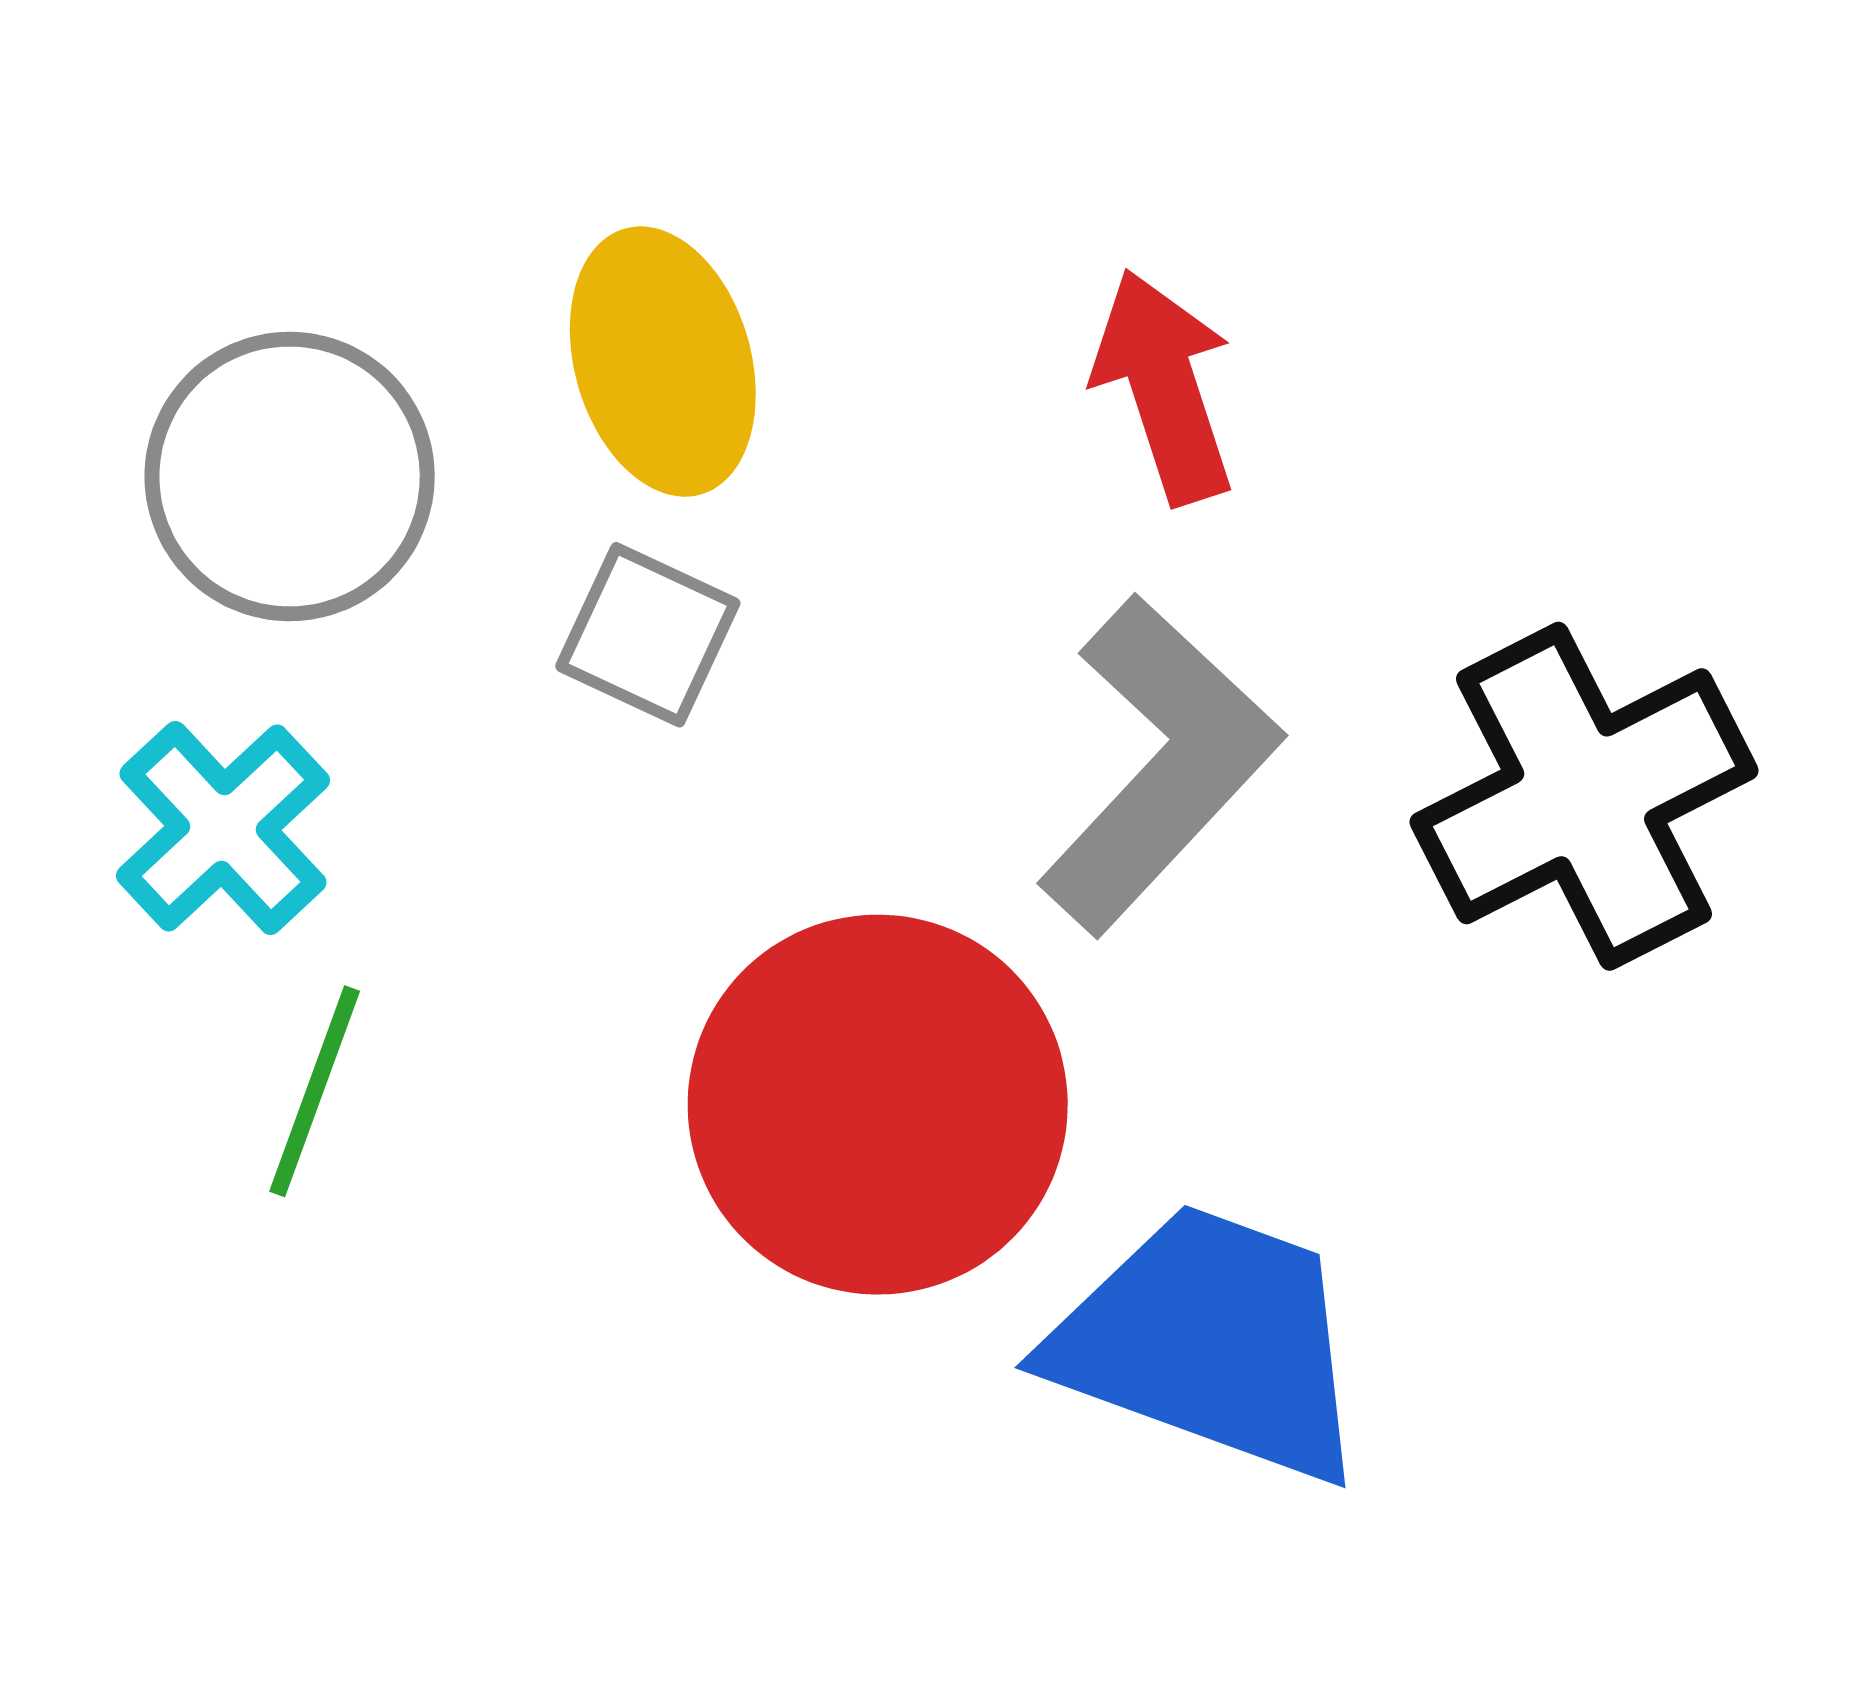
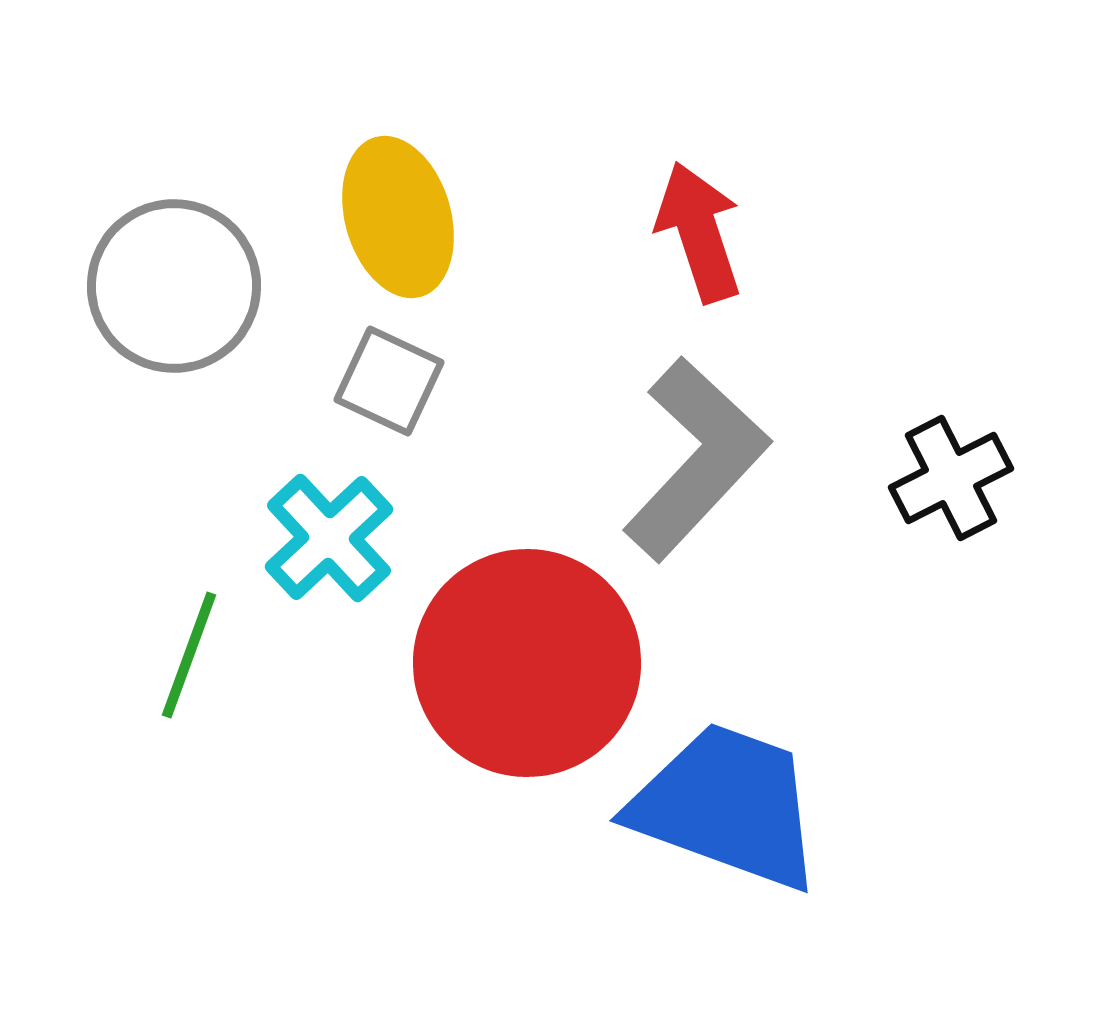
black cross: (1584, 796) -> (951, 478), size x0.6
cyan cross: (223, 828) -> (329, 538), moved

